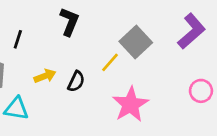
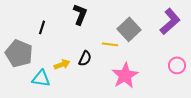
yellow line: (110, 62) -> (110, 44), turned 56
yellow arrow: (45, 76) -> (62, 64), moved

